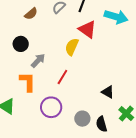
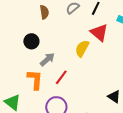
brown semicircle: (31, 14) -> (44, 12), turned -64
red line: (62, 77) -> (61, 77), moved

